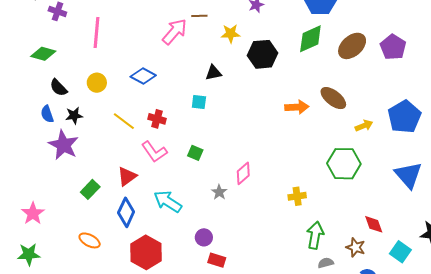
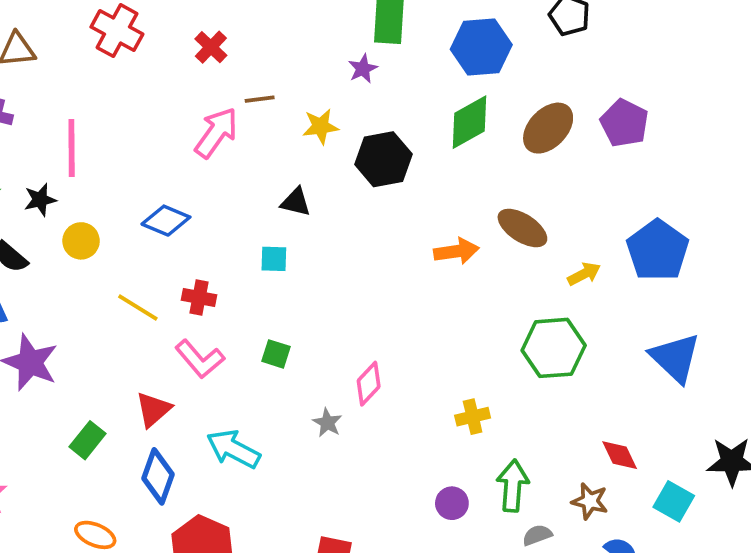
black triangle: (213, 73) -> (296, 202), turned 30
black star: (74, 115) -> (40, 200), moved
purple circle: (204, 237) -> (452, 503), moved

